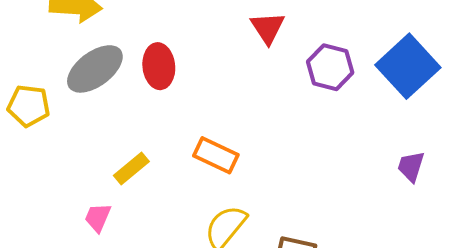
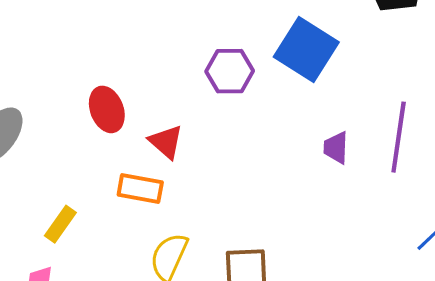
red triangle: (268, 28) -> (166, 142), moved
red ellipse: (159, 66) -> (107, 109), moved

